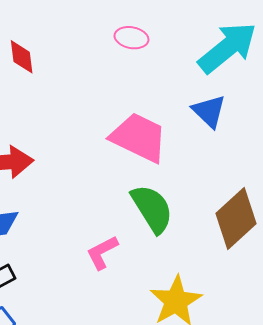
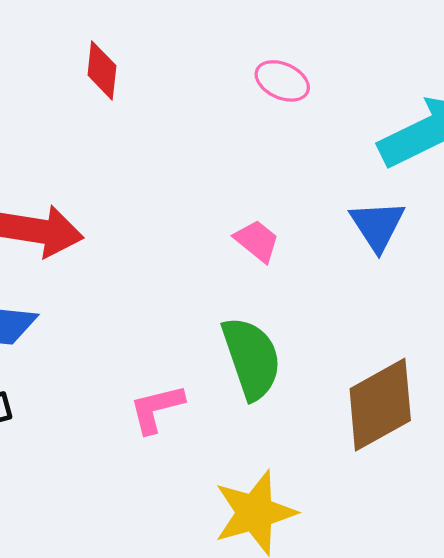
pink trapezoid: (139, 137) -> (257, 241), size x0.5

